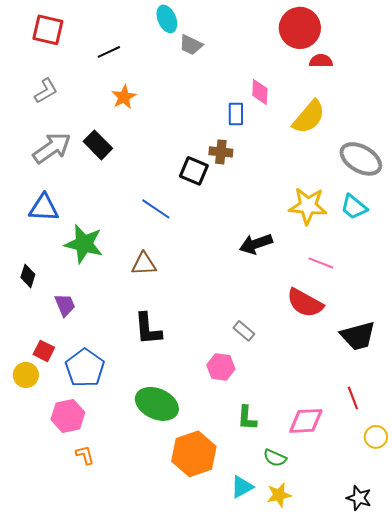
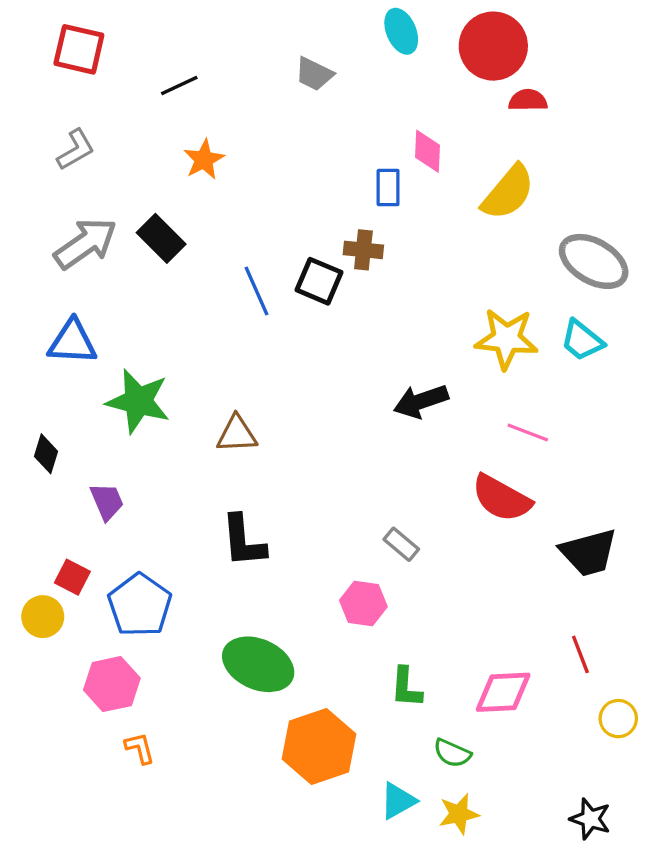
cyan ellipse: (167, 19) -> (401, 31), moved
blue line: (156, 209) -> (257, 291), moved, turned 32

